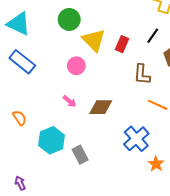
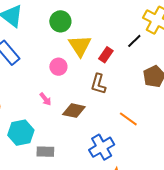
black line: (153, 36) -> (134, 41), moved
brown L-shape: (142, 74) -> (98, 84), moved
gray rectangle: (80, 155) -> (45, 152), turned -72

